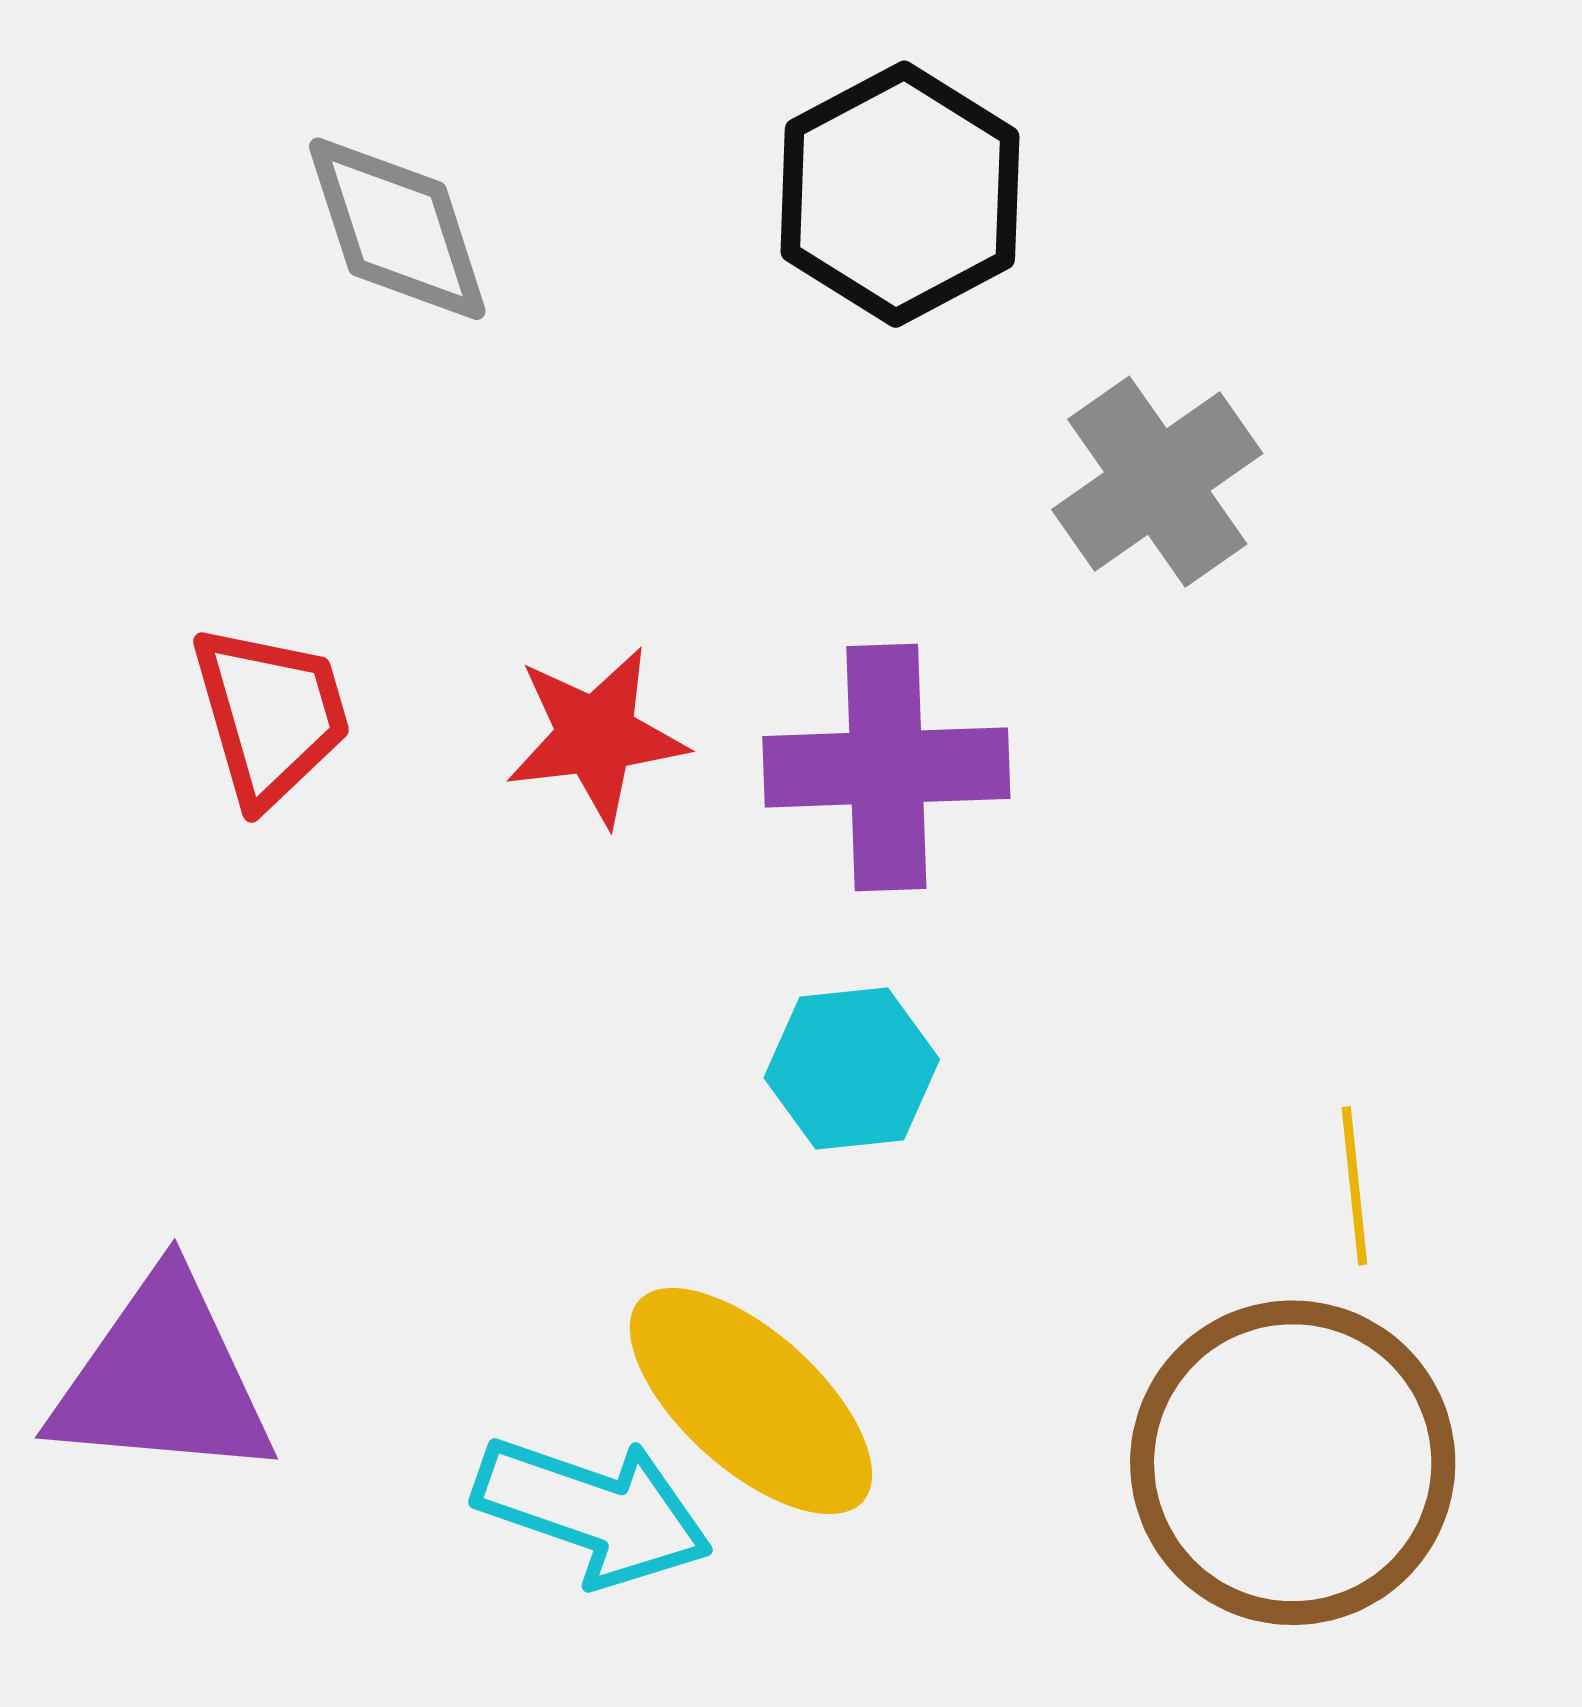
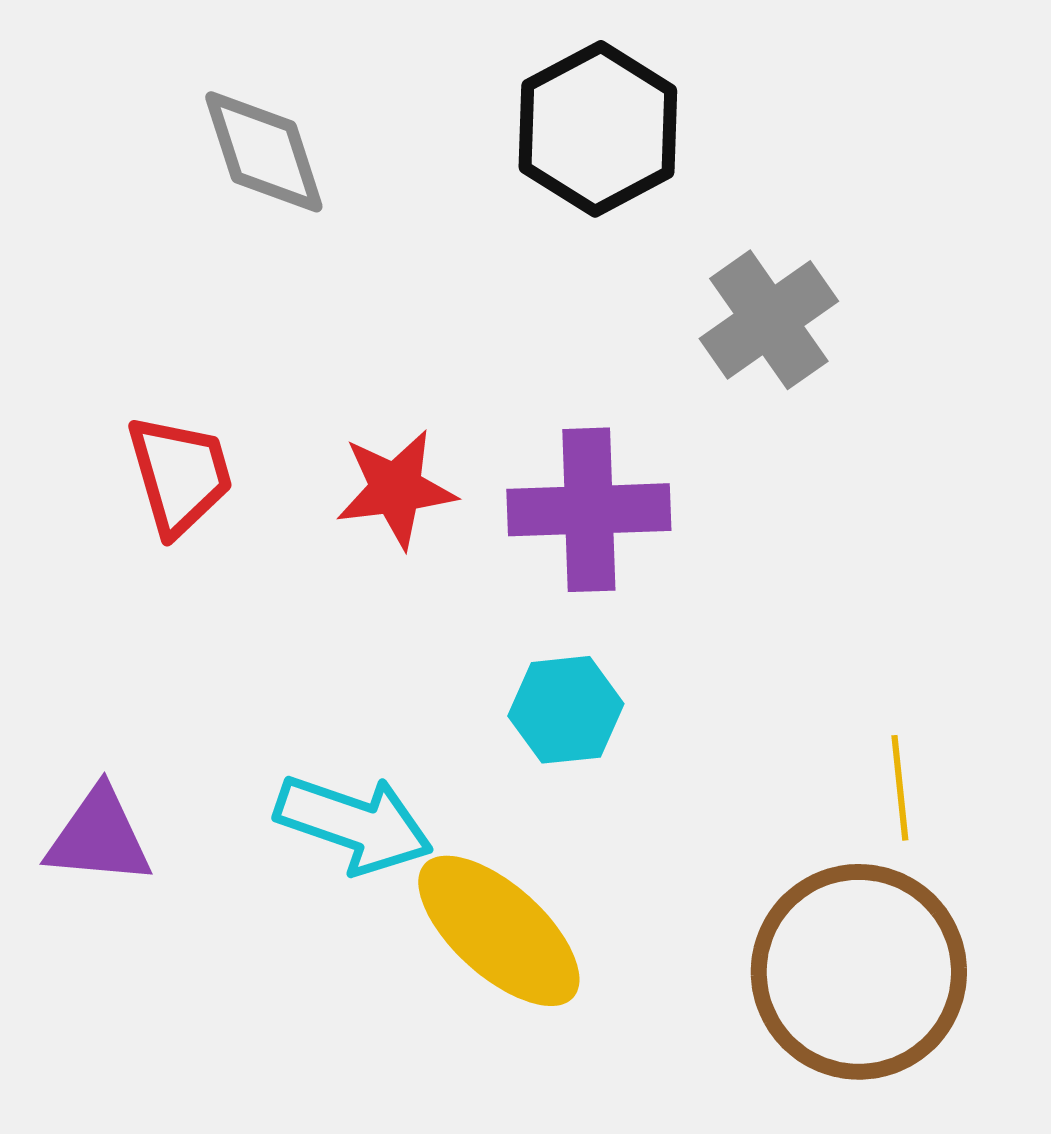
purple triangle: (163, 1378) -> (99, 837), moved, size x0.7
cyan arrow: (593, 1511) -> (354, 824), moved

